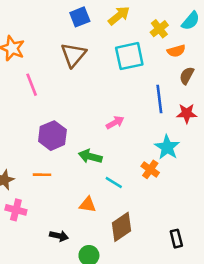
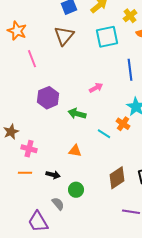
orange line: (42, 175) -> (25, 173), moved
cyan line: (114, 182) -> (104, 134), moved
pink cross: (16, 210) -> (29, 149), moved
brown diamond: (122, 227) -> (117, 178), moved

